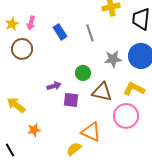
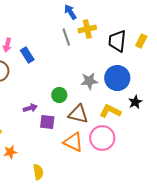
blue rectangle: (60, 32) -> (27, 55), moved
gray line: (90, 33) -> (66, 37), moved
orange triangle: (91, 132) -> (73, 142), moved
yellow semicircle: (74, 149) -> (38, 172), moved, turned 119

